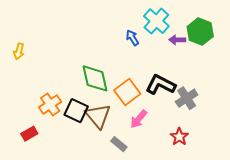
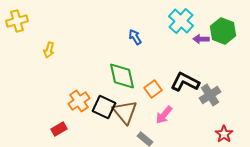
blue arrow: (132, 38) -> (135, 37), moved
orange square: (127, 92) -> (153, 89), size x0.7
red star: (179, 137) -> (224, 134), moved

